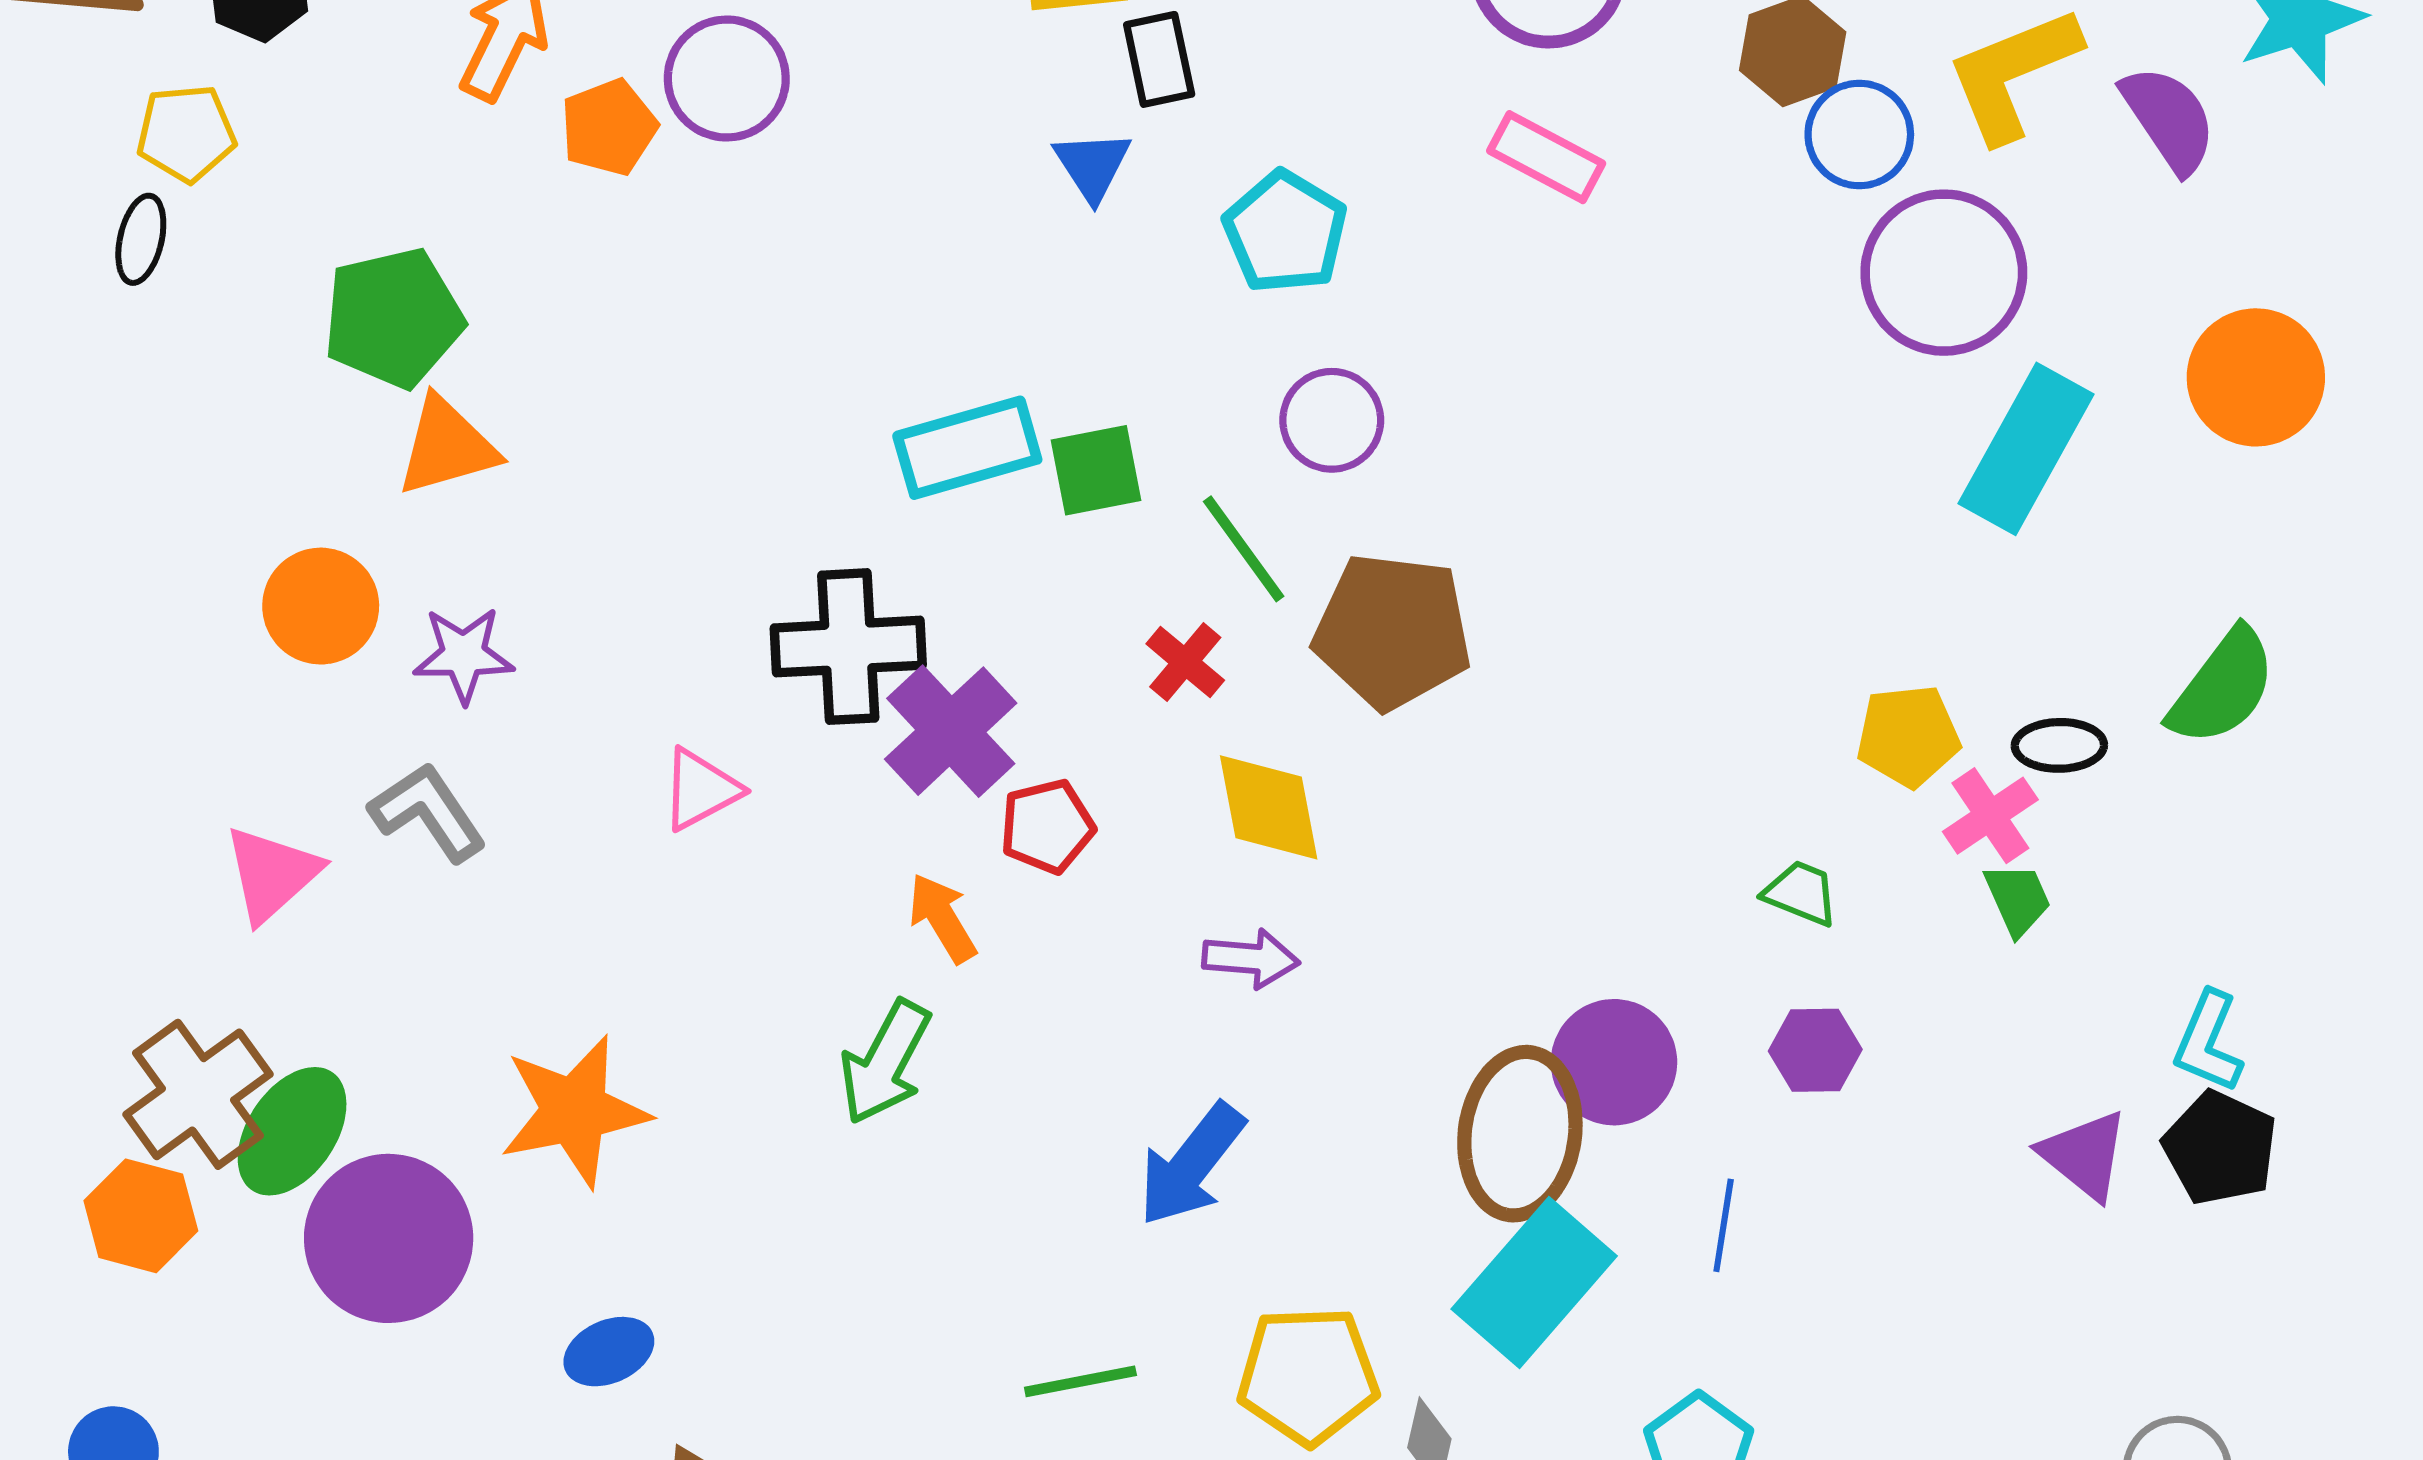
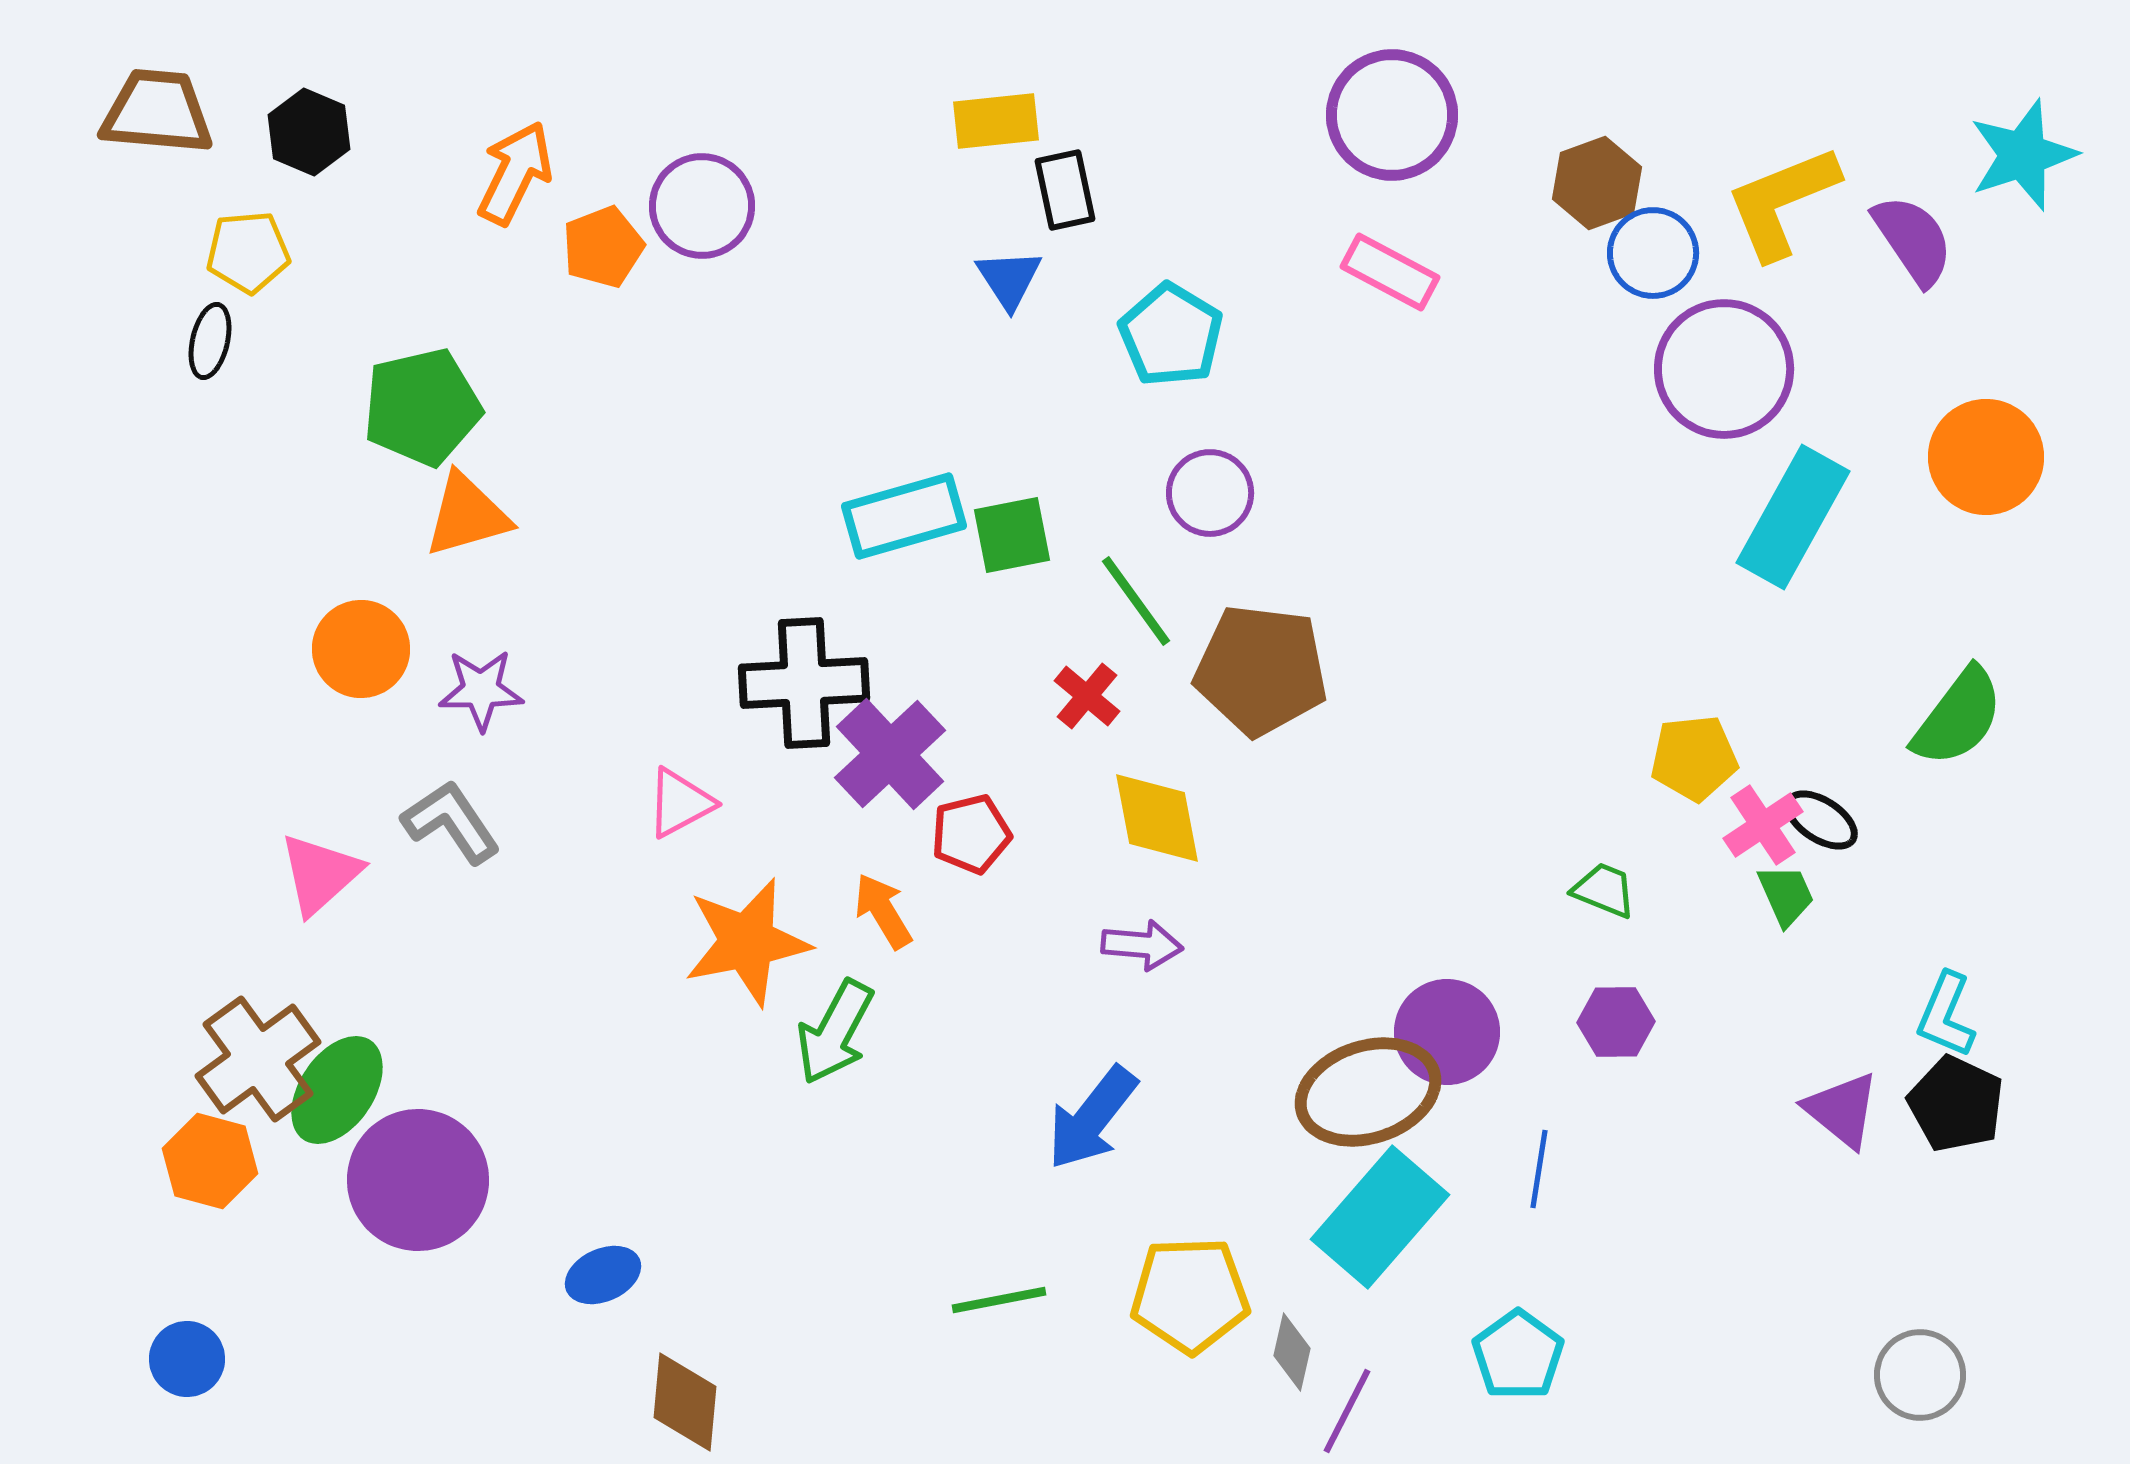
black ellipse: (2059, 745) -> (1821, 820), moved, turned 34
orange star: (574, 1111) -> (747, 942), moved
brown ellipse: (1520, 1134) -> (1368, 1092), turned 64

